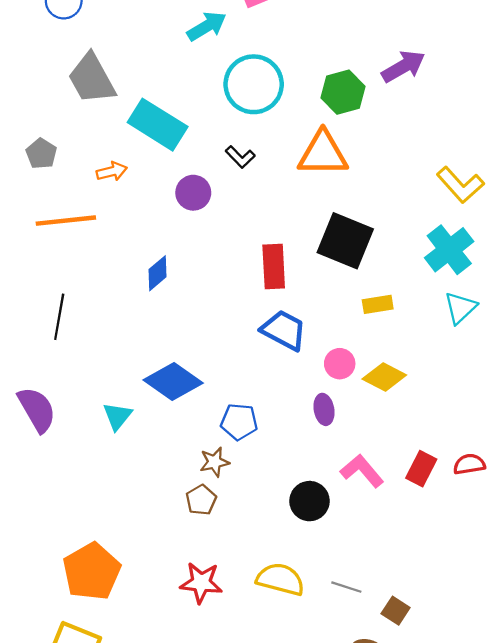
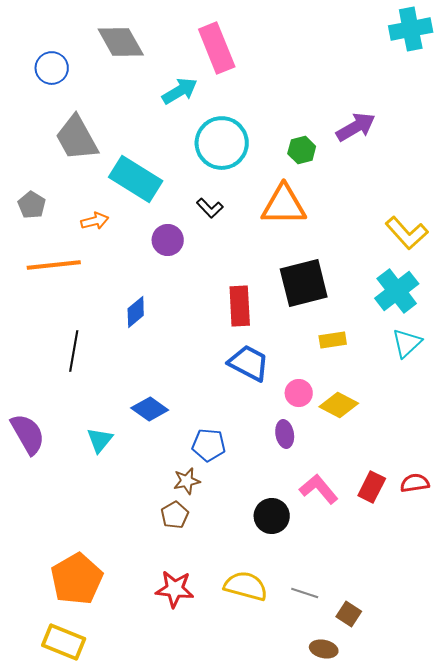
green hexagon: (343, 92) -> (302, 150), size x0.7
black square: (345, 241) -> (304, 283), turned -36
black line: (59, 317) -> (74, 351), moved
blue diamond: (173, 382) -> (150, 409), size x0.7

